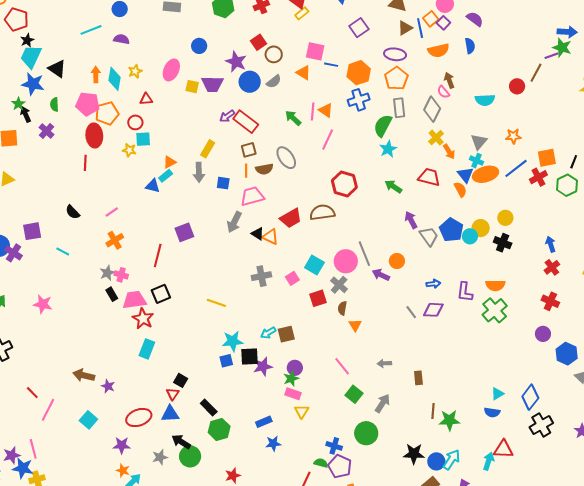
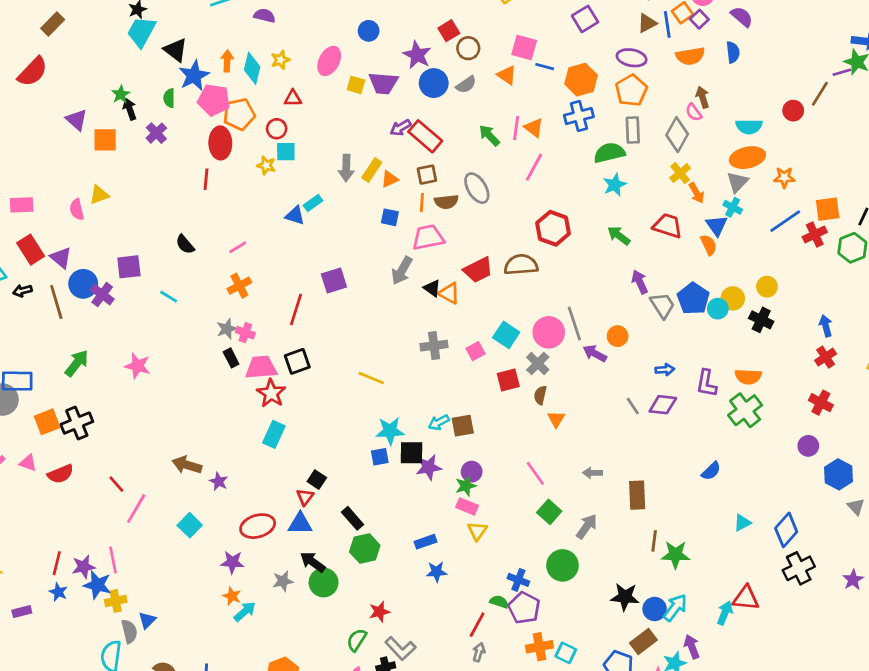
blue star: (33, 84) -> (194, 76), moved, turned 30
green semicircle: (383, 126) -> (609, 153), turned 45
orange triangle: (170, 162) -> (390, 179), moved
gray arrow: (199, 172) -> (346, 168), moved
orange ellipse: (486, 174) -> (747, 158), moved
brown rectangle: (418, 378) -> (637, 495), size x1.5
blue semicircle: (492, 412) -> (711, 471), moved, turned -56

